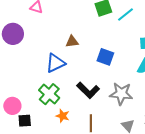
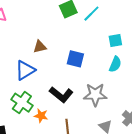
orange star: (63, 116) -> (41, 116), moved

